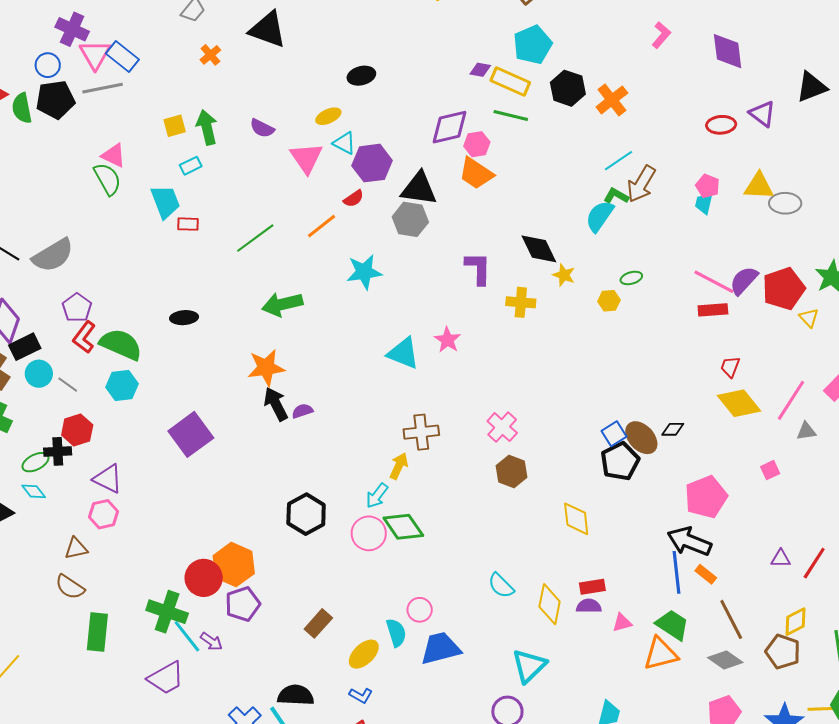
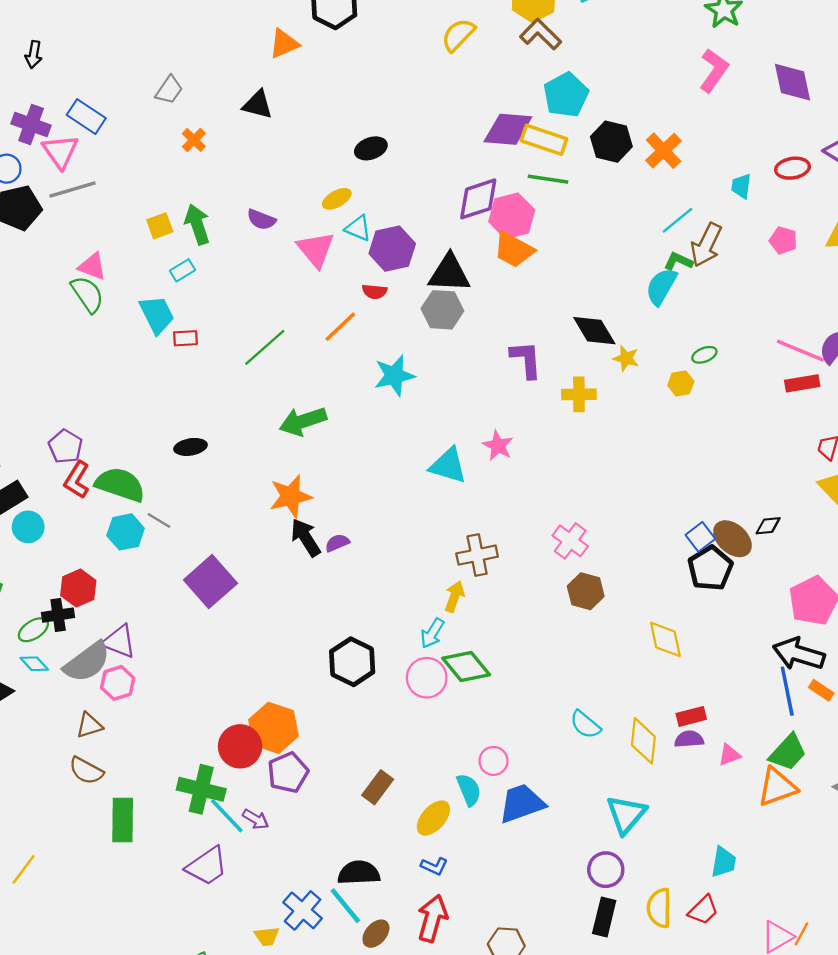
black triangle: (268, 30) -> (258, 105), size x0.7
pink L-shape: (661, 35) -> (714, 70), size x1.4
blue rectangle: (122, 57) -> (86, 117), moved
purple diamond: (480, 70) -> (508, 129), size x2.0
pink hexagon: (477, 144) -> (512, 216), size x1.5
red semicircle: (354, 199) -> (375, 292), turned 45
cyan trapezoid: (704, 203) -> (741, 186), moved
gray semicircle: (53, 255) -> (87, 662), moved
gray line: (68, 385) -> (159, 521), moved
green trapezoid: (672, 625) -> (788, 752), turned 105

